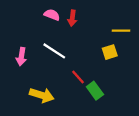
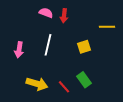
white line: (54, 51) -> (48, 45), turned 70
yellow square: (110, 52) -> (84, 47), moved
red line: (78, 77) -> (64, 87), moved

